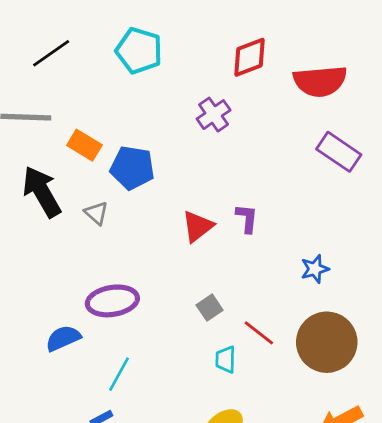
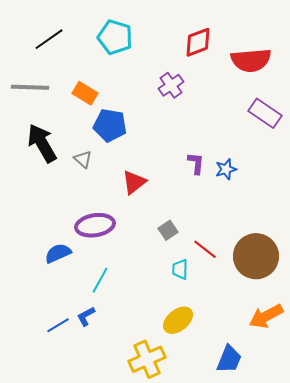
orange rectangle: (84, 145) -> (85, 93), moved
red triangle: (198, 226) -> (134, 182), moved
blue star: (315, 269) -> (226, 169), moved

